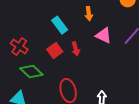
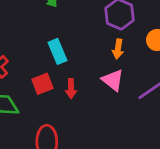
orange arrow: (89, 14) -> (118, 49), moved

